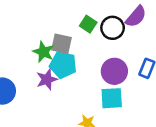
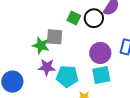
cyan pentagon: (63, 65) -> (67, 76), moved
purple star: (47, 79) -> (47, 67), turned 30

